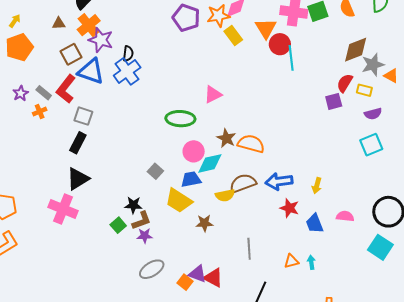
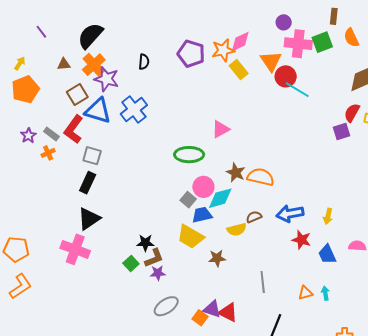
black semicircle: (128, 53) -> (144, 62), moved
cyan line: (291, 58) -> (297, 90), turned -50
gray square: (155, 171) -> (188, 200), moved
brown semicircle: (243, 183) -> (254, 217), size x0.6

